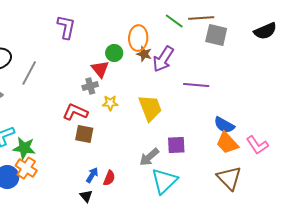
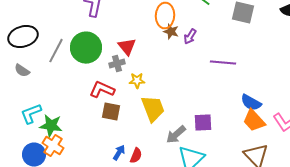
green circle: (114, 53) -> (86, 48), moved, size x1.8
purple arrow: (163, 59) -> (190, 37), size x0.6
yellow trapezoid: (150, 108) -> (153, 109), moved

